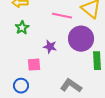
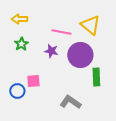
purple star: (50, 47) -> (51, 51), moved
blue circle: (21, 86) -> (17, 91), moved

